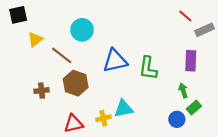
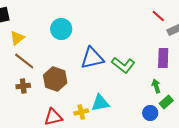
brown line: (62, 55) -> (24, 61), moved
green L-shape: (148, 68) -> (123, 65), turned -60

